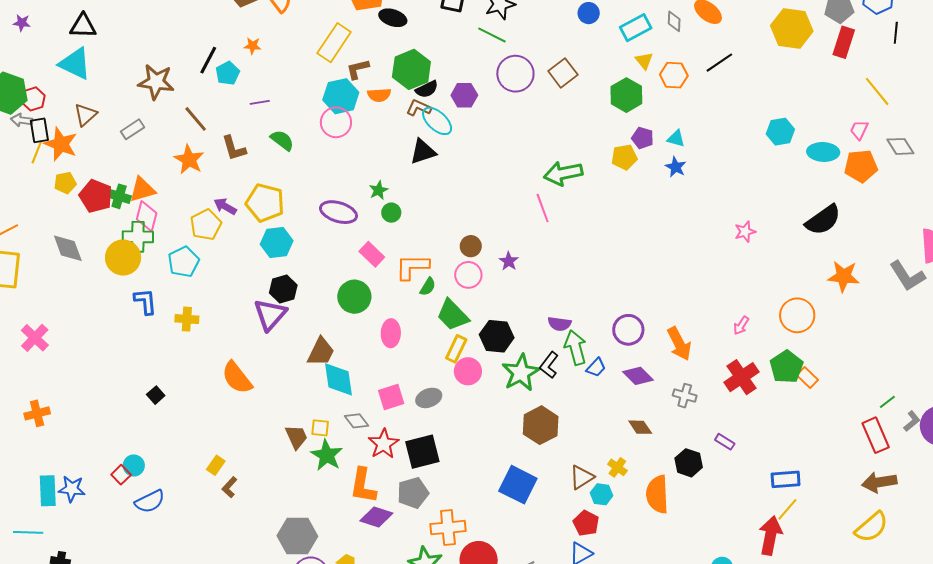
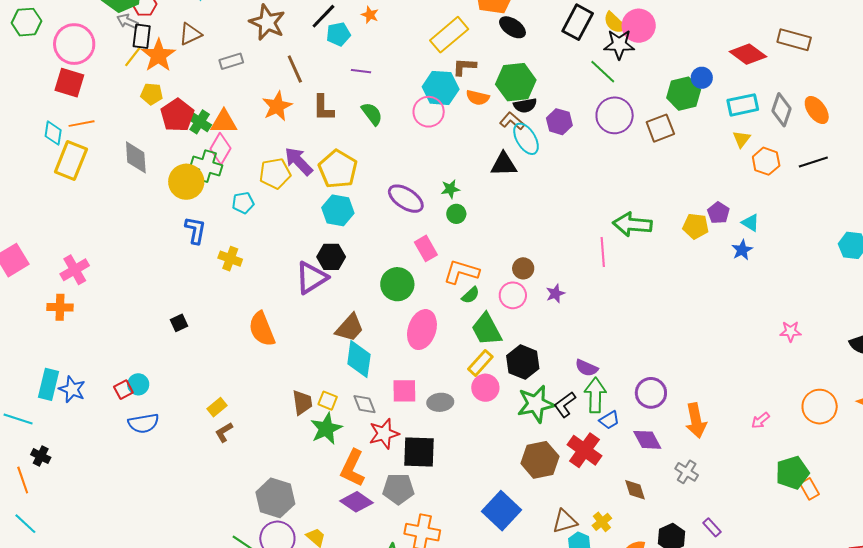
gray diamond: (674, 21) -> (781, 110), size x1.5
green hexagon: (626, 95) -> (684, 94), moved
purple arrow: (225, 206) -> (299, 161), size x1.4
cyan pentagon: (184, 262) -> (243, 203), size x0.7
orange circle: (797, 315) -> (820, 407), moved
pink ellipse: (391, 333) -> (422, 330), size x1.4
pink cross: (35, 338) -> (75, 270), moved
red cross: (741, 377) -> (584, 450), moved, turned -36

